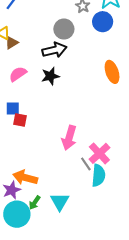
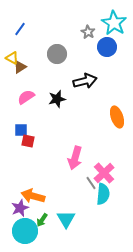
gray circle: (64, 29) -> (57, 54), moved
black arrow: (55, 50) -> (85, 81), moved
orange ellipse: (112, 72) -> (117, 117), moved

